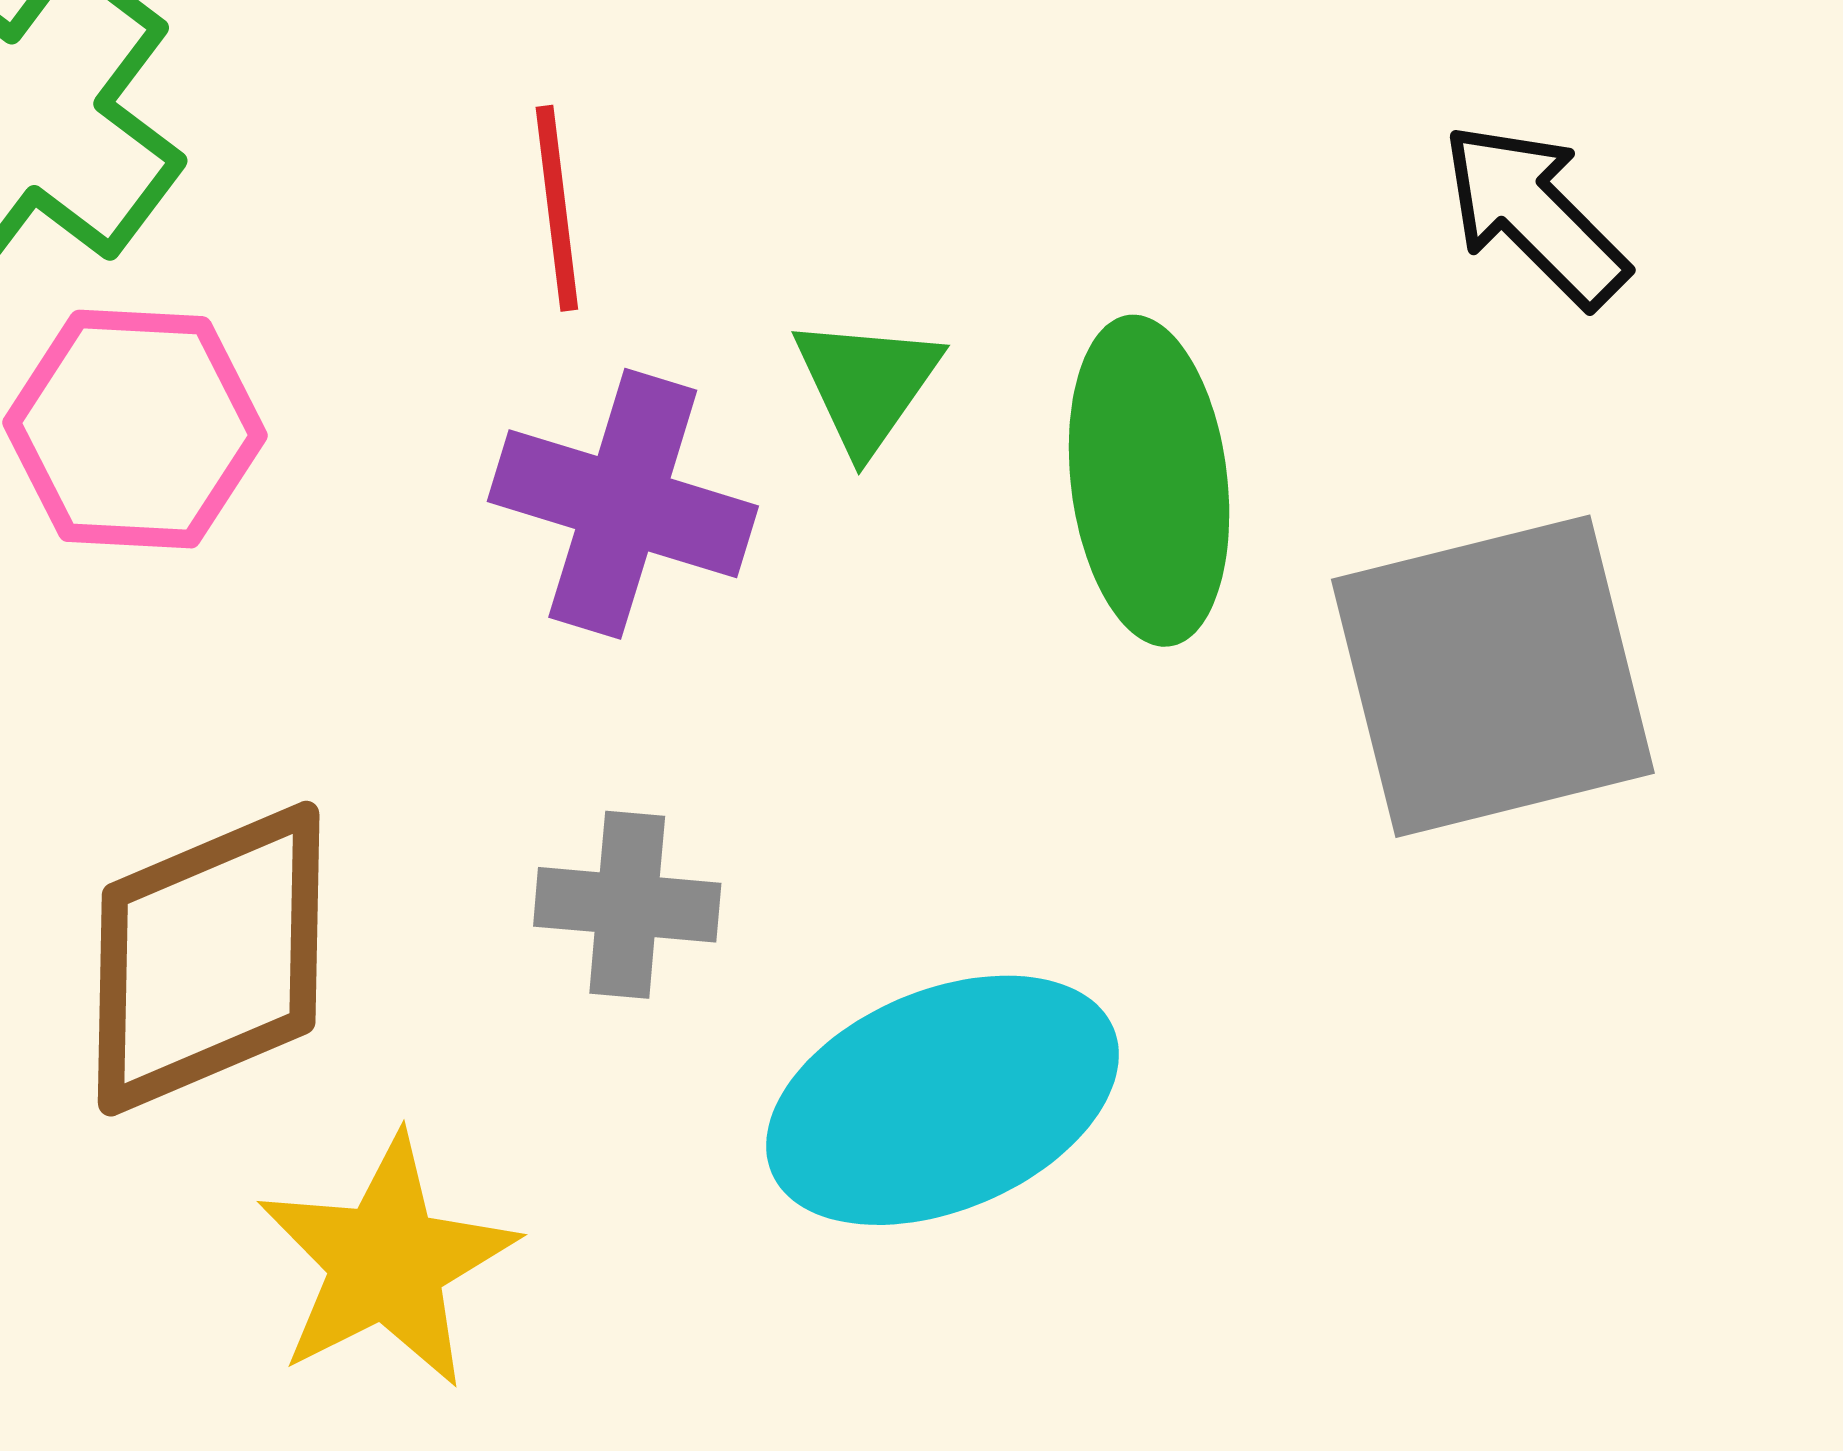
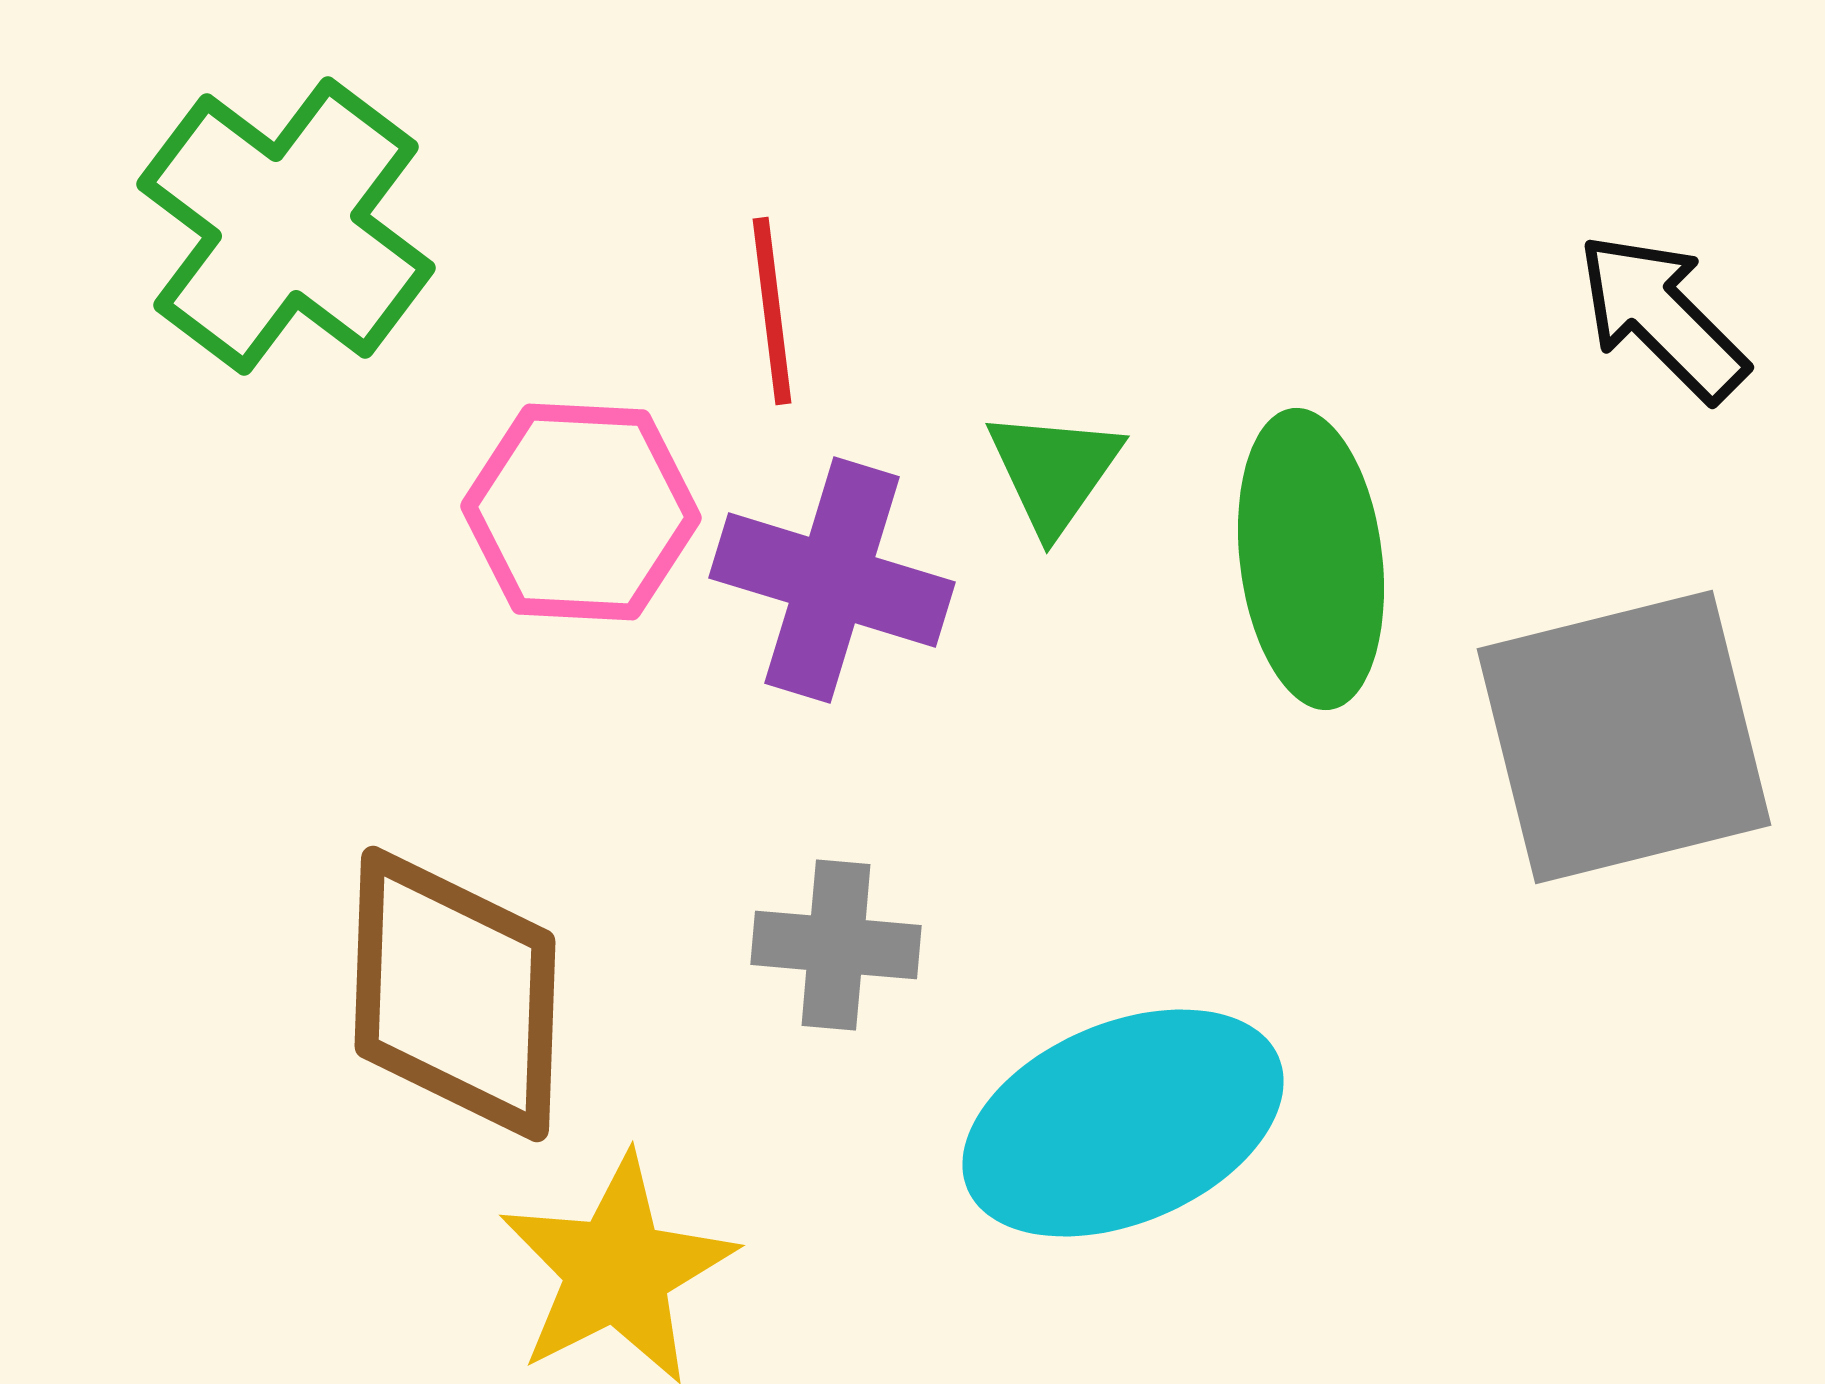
pink hexagon: (135, 429) -> (581, 512), moved
brown diamond: (209, 959) -> (455, 994), turned -65

